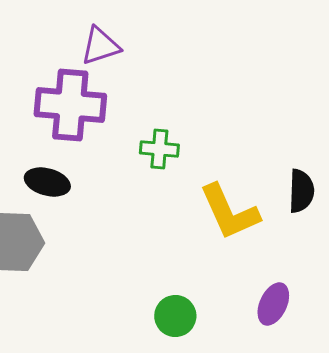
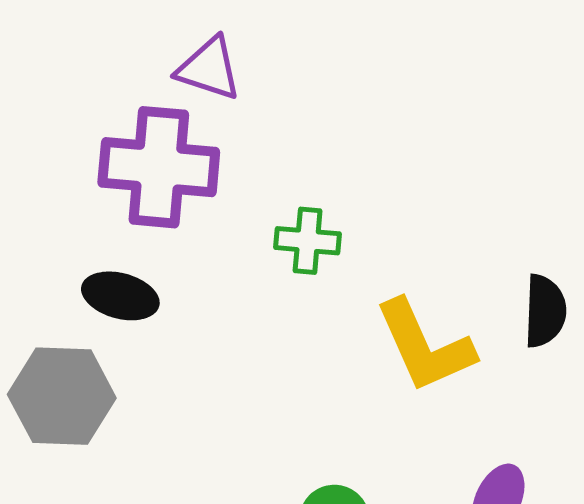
purple triangle: (100, 46) -> (209, 69), turned 36

